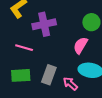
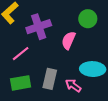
pink semicircle: (80, 45) -> (69, 40), moved
pink line: (24, 48) -> (21, 54), turned -48

